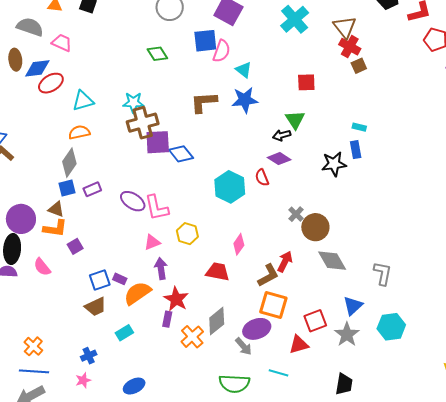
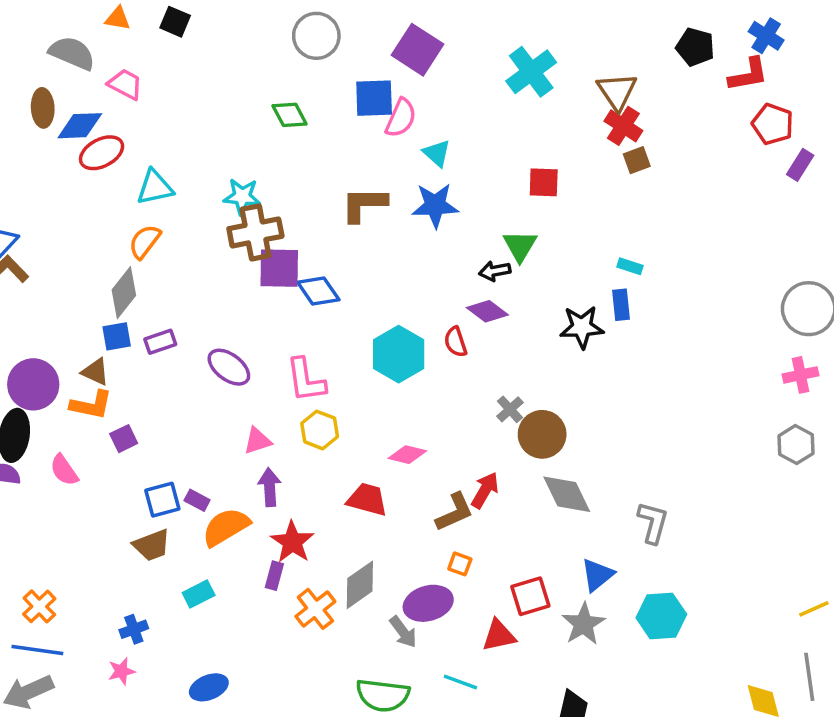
orange semicircle: (79, 132) -> (145, 242), turned -45
pink L-shape: (157, 208) -> (306, 380), moved
pink diamond: (239, 244) -> (407, 455), turned 65
orange square: (273, 305) -> (460, 564), size x0.5

